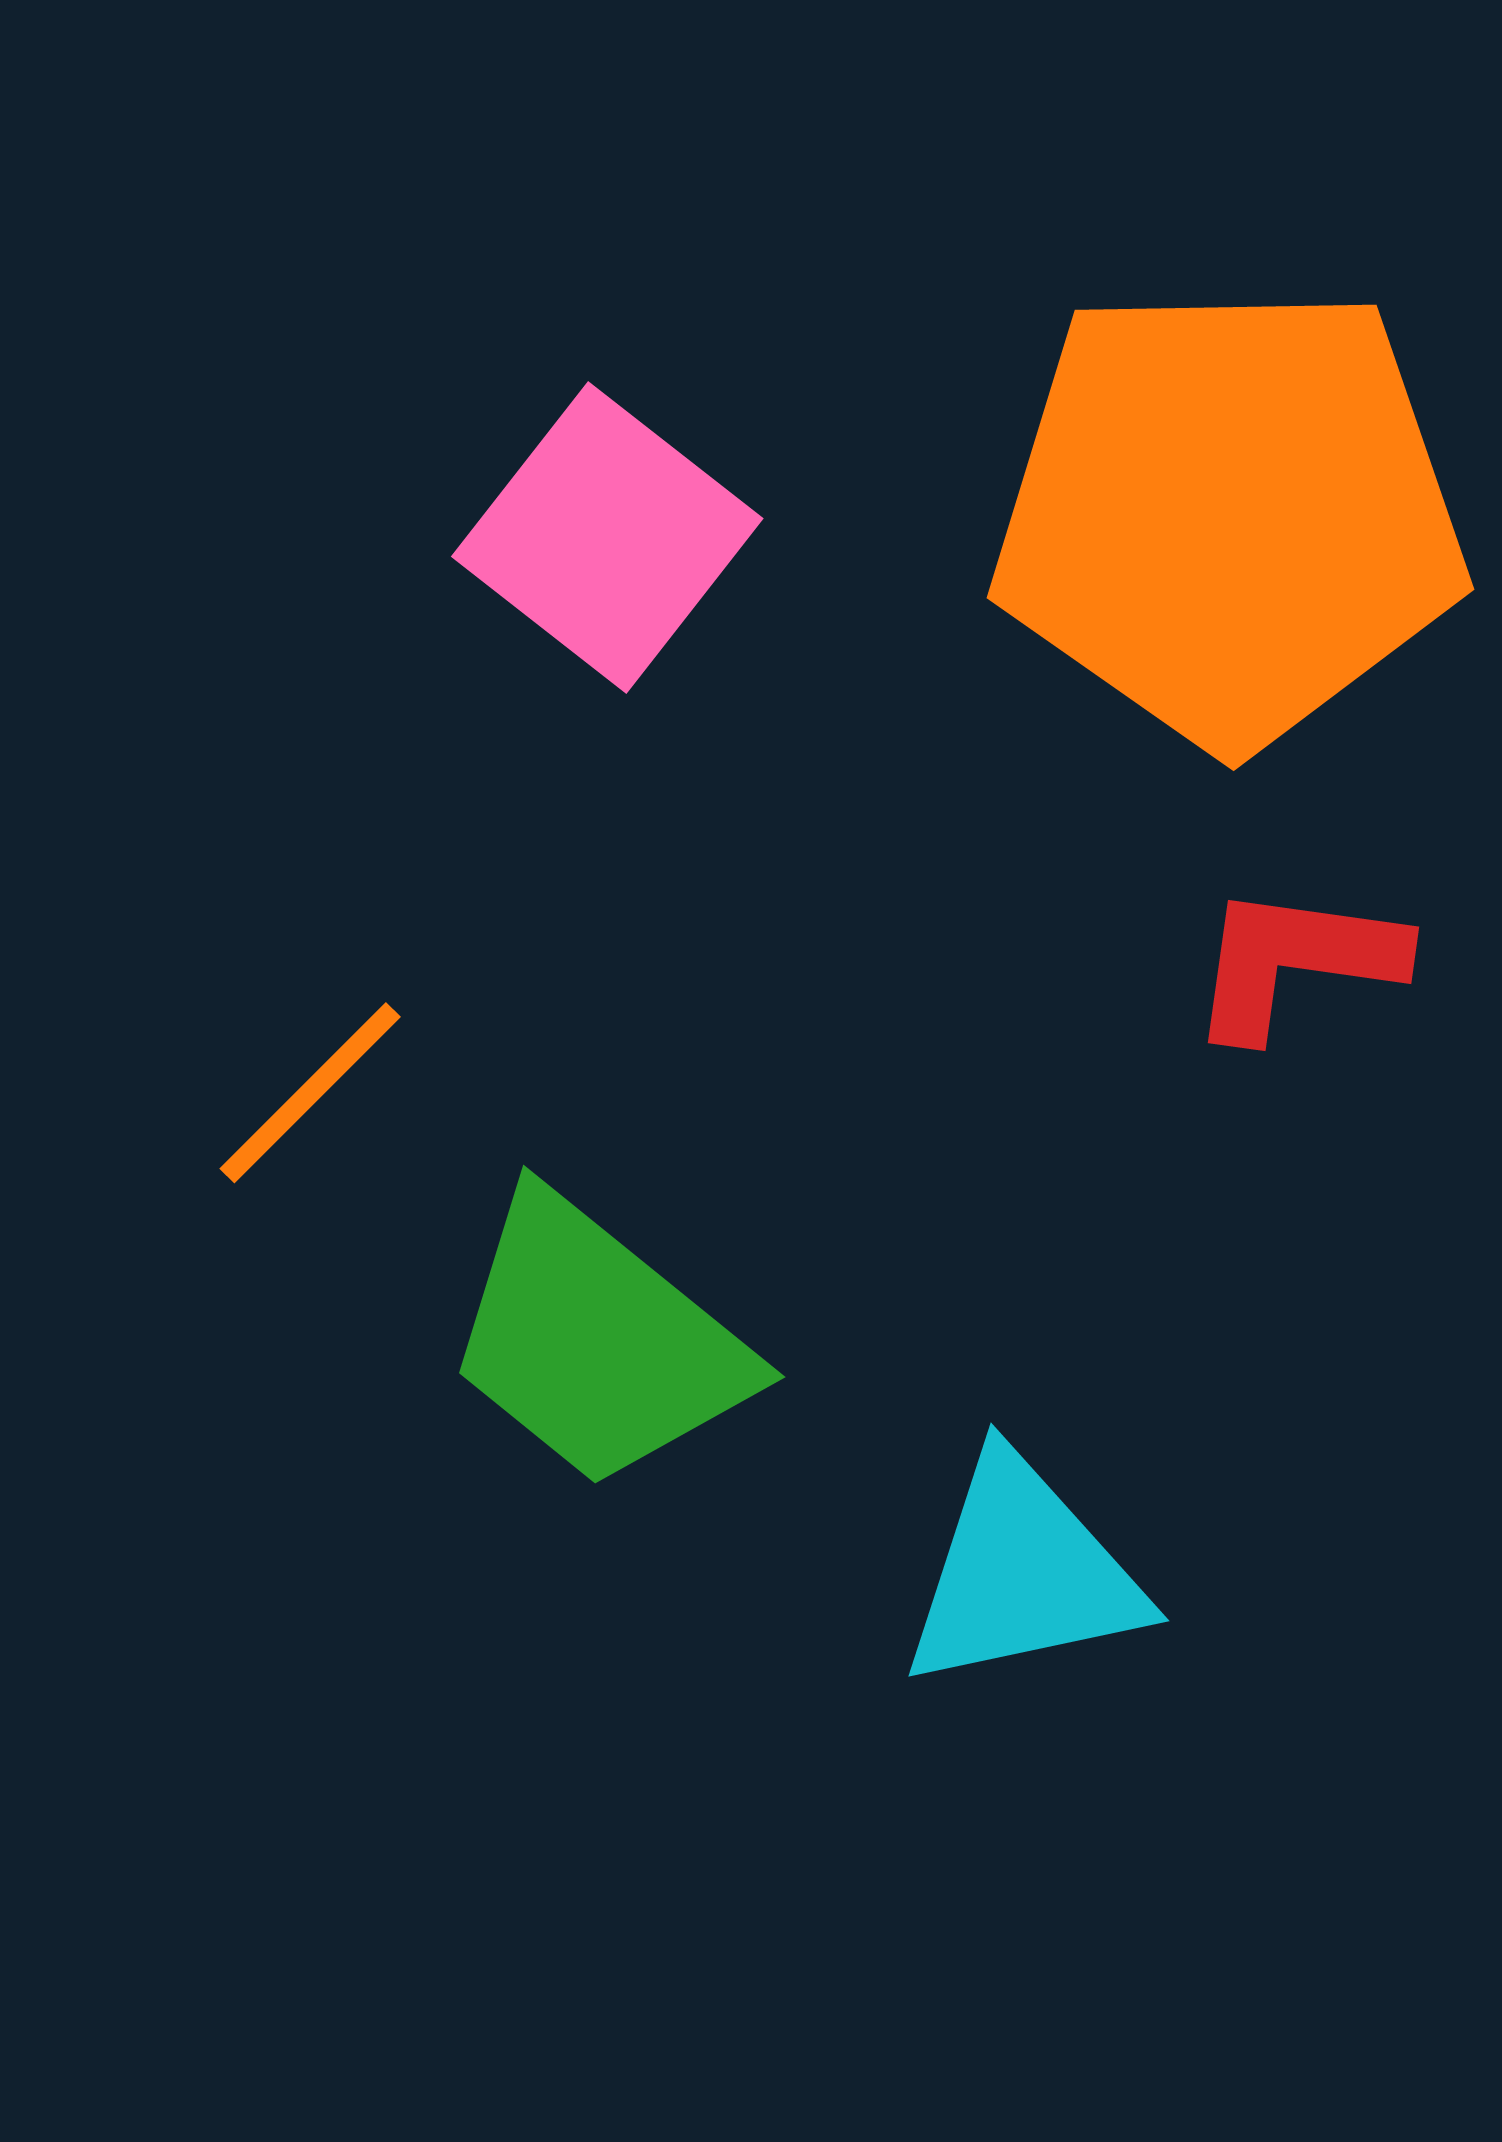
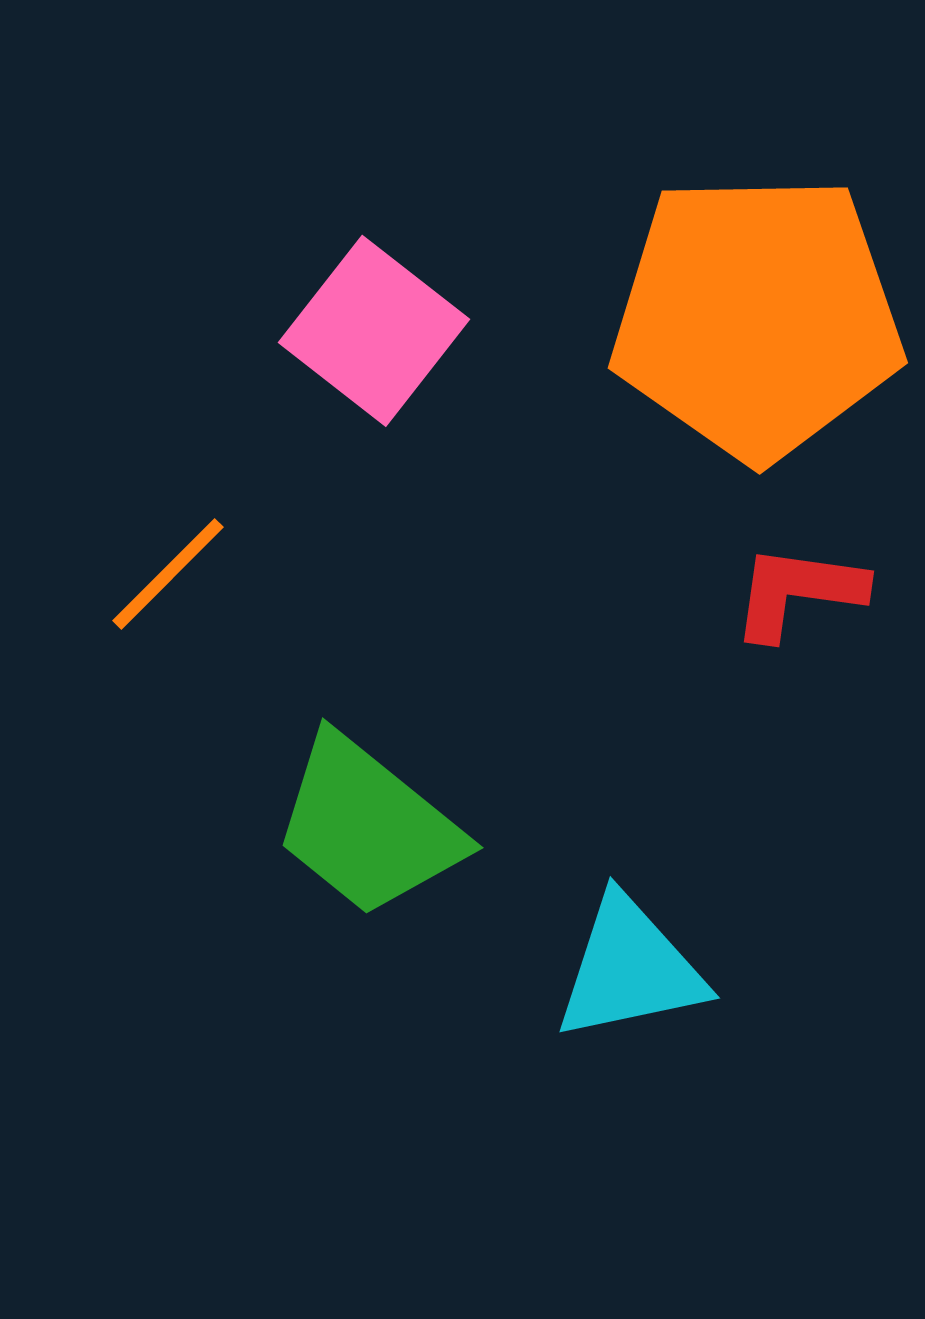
orange line: (310, 1093) -> (168, 574), moved

